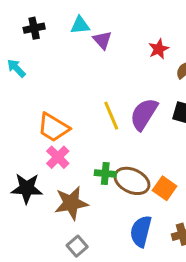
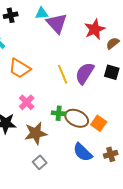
purple triangle: (102, 40) -> (57, 23), size x1.6
red star: (159, 49) -> (95, 29), size x1.5
orange trapezoid: (53, 128) -> (20, 68), moved
blue semicircle: (141, 231) -> (83, 152), turned -60

